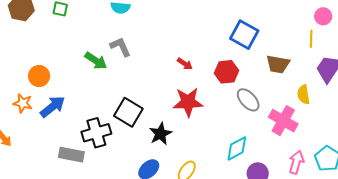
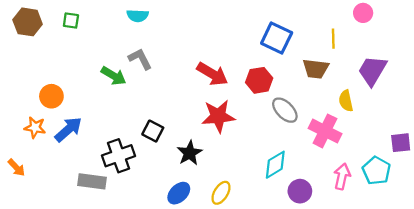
yellow line: (311, 39) -> (333, 39), moved
red arrow: (185, 64) -> (212, 74), size x1.8
black square: (128, 112) -> (153, 131), size x0.7

